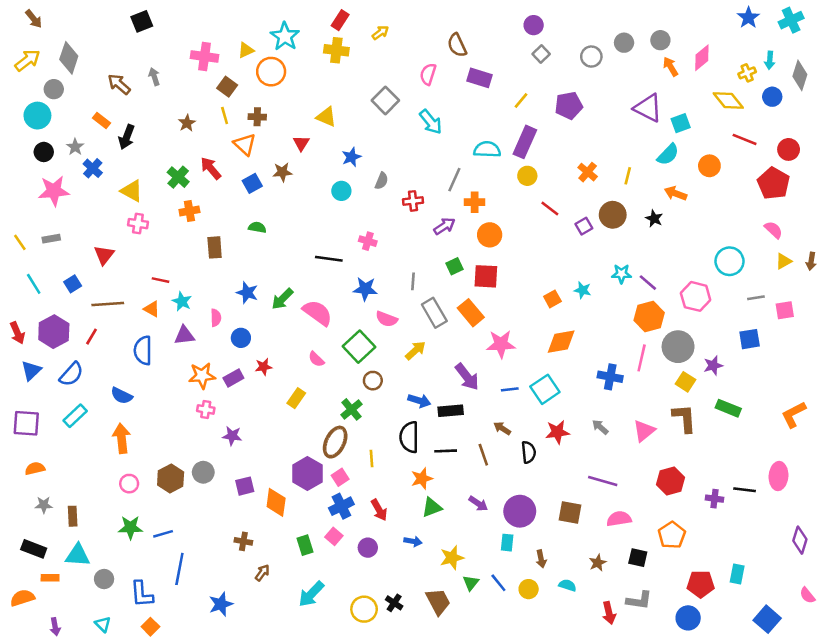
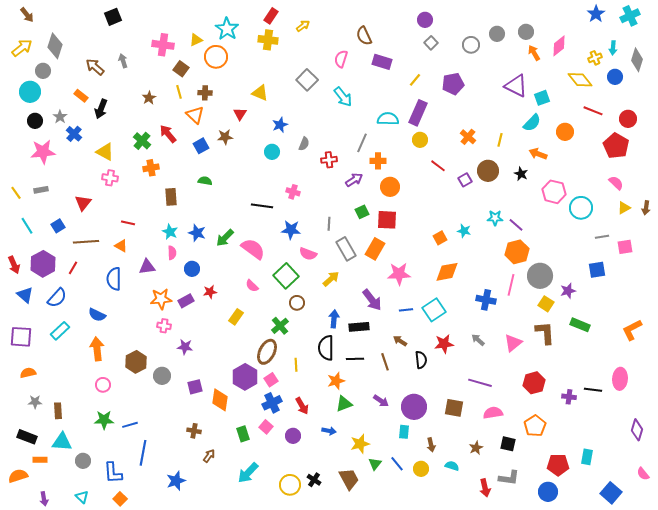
pink hexagon: (696, 296) -> (554, 192), moved
cyan star: (182, 301) -> (170, 232), moved
orange rectangle: (471, 313) -> (375, 249), turned 70
blue triangle: (31, 371) -> (25, 295), turned -36
blue arrow: (419, 401) -> (334, 319), turned -102
brown hexagon: (171, 479) -> (136, 362), moved

